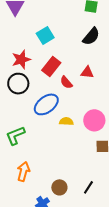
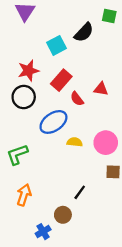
black semicircle: (91, 36) -> (84, 32), moved
black line: (88, 187) -> (80, 192), moved

